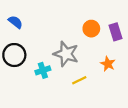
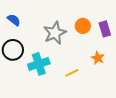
gray star: (66, 54) -> (55, 33), moved, turned 30
cyan cross: (43, 70) -> (39, 64), size x1.5

